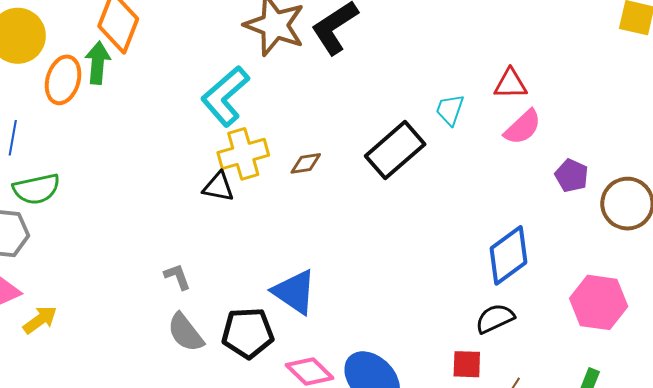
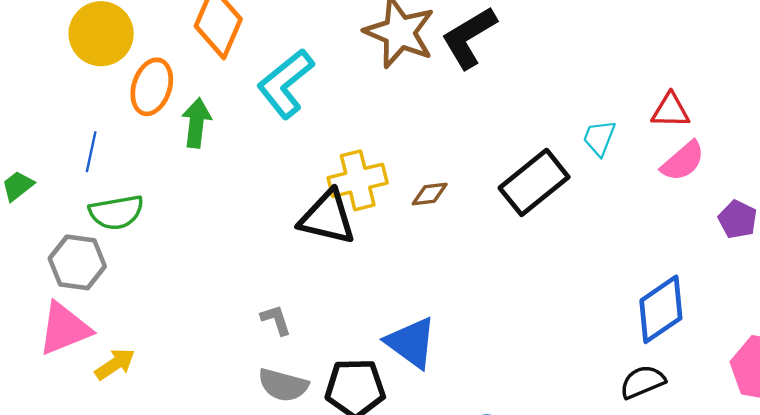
green arrow: (98, 63) -> (196, 123), moved
cyan L-shape: (225, 96) -> (286, 84), moved
black triangle: (218, 187) -> (327, 217), size x1.6
gray semicircle: (185, 333) -> (283, 385), turned -39

